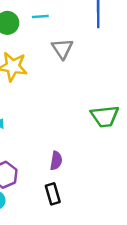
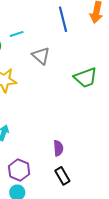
green trapezoid: (105, 116) -> (86, 78), moved

